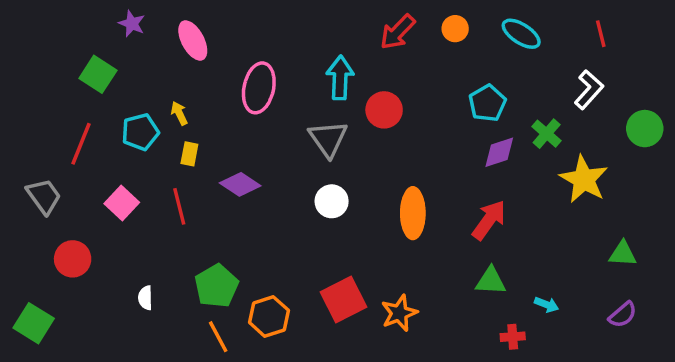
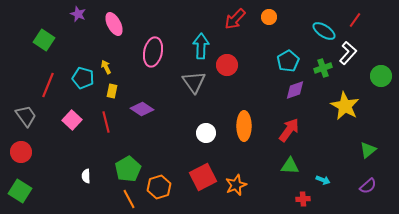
cyan ellipse: (521, 34) -> (324, 31), moved
red line: (601, 34) -> (355, 20), turned 49
green square: (98, 74) -> (44, 40), moved
cyan pentagon: (140, 132) -> (83, 78), turned 30
green cross: (547, 134) -> (323, 68), moved, turned 30
white circle: (332, 201) -> (206, 133), moved
green triangle: (623, 254) -> (368, 150), turned -42
red circle: (73, 259) -> (21, 152), moved

